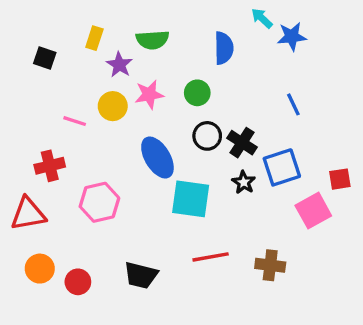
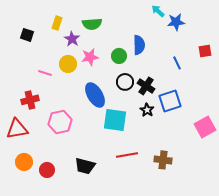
blue semicircle: (224, 48) -> (139, 45), moved
red square: (340, 179) -> (205, 51), moved
pink square: (313, 211) -> (205, 127), moved

